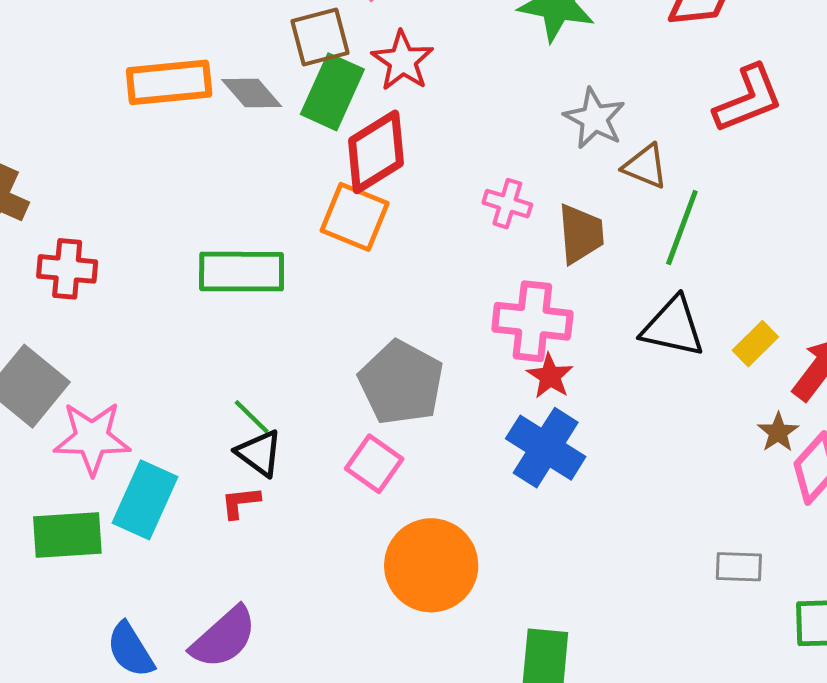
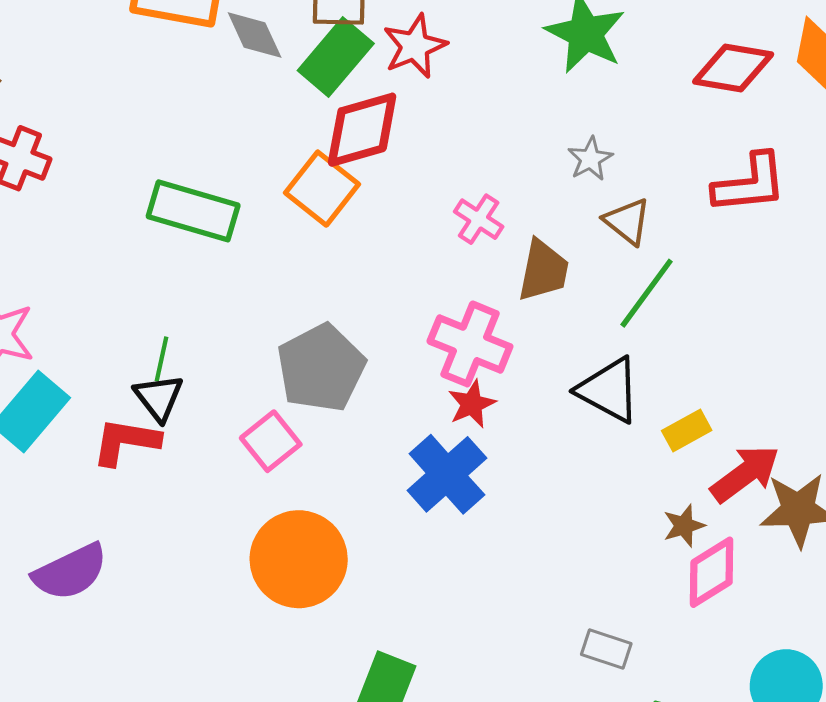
gray star: (594, 118) -> (590, 159), size x0.7
green line: (252, 417) -> (162, 359), turned 42
red L-shape: (240, 502) -> (126, 442), size x1.6

